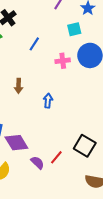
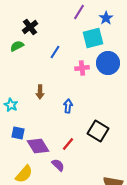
cyan square: (74, 29) -> (93, 38), size x1.5
black square: (85, 146) -> (98, 131), moved
red line: (56, 157) -> (68, 144), moved

